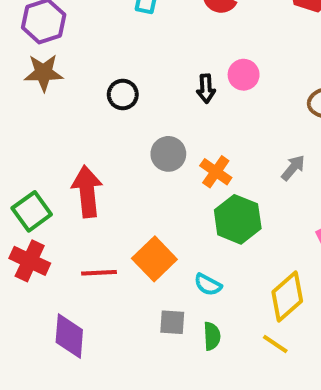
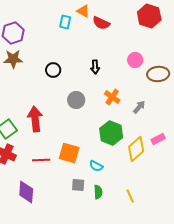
pink circle: (244, 75) -> (135, 60), moved
orange cross: (216, 172) -> (112, 97), moved
orange square: (154, 259) -> (69, 153), turned -30
yellow diamond: (287, 296) -> (136, 149), moved
yellow line: (275, 344) -> (130, 196), turned 32

